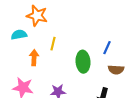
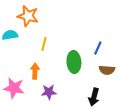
orange arrow: (34, 58) -> (35, 71), moved

